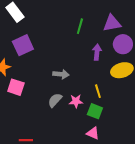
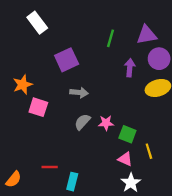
purple square: (23, 45) -> (67, 60), moved
gray arrow: (61, 74) -> (79, 92), moved
yellow line: (98, 91) -> (149, 151), moved

